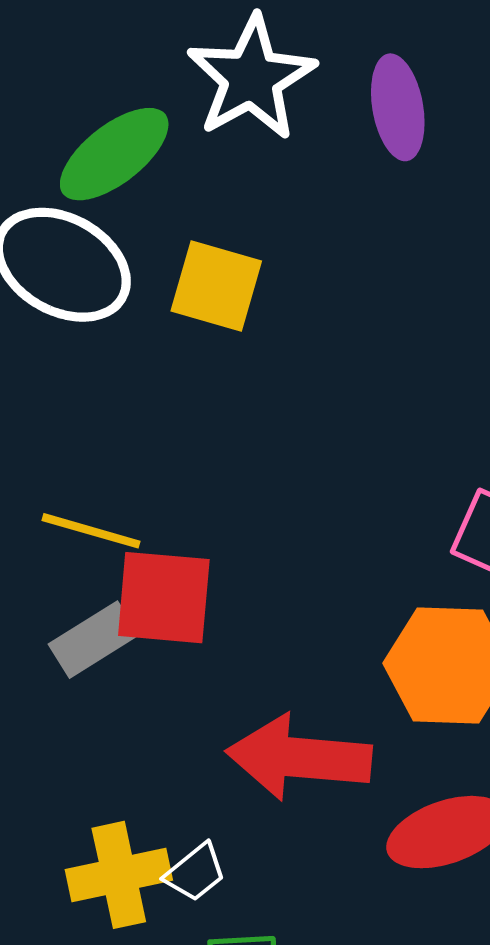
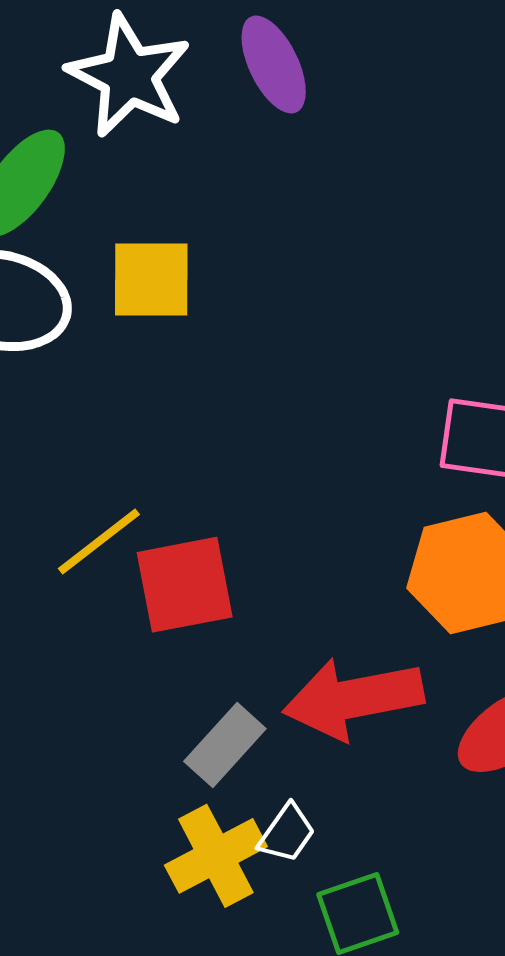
yellow line: (91, 531) -> (99, 542), turned -38
gray rectangle: (94, 640) -> (225, 745), moved

